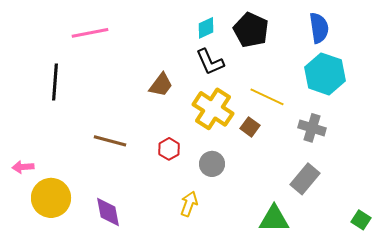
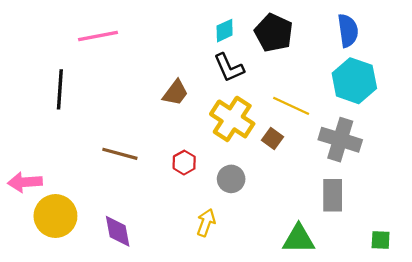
gray cross: (312, 128) -> (340, 140), size x1.4
pink arrow: (23, 167) -> (25, 182), size x1.4
gray rectangle: (305, 179) -> (333, 195), turned -40
green square: (361, 220) -> (381, 240), moved, turned -30

